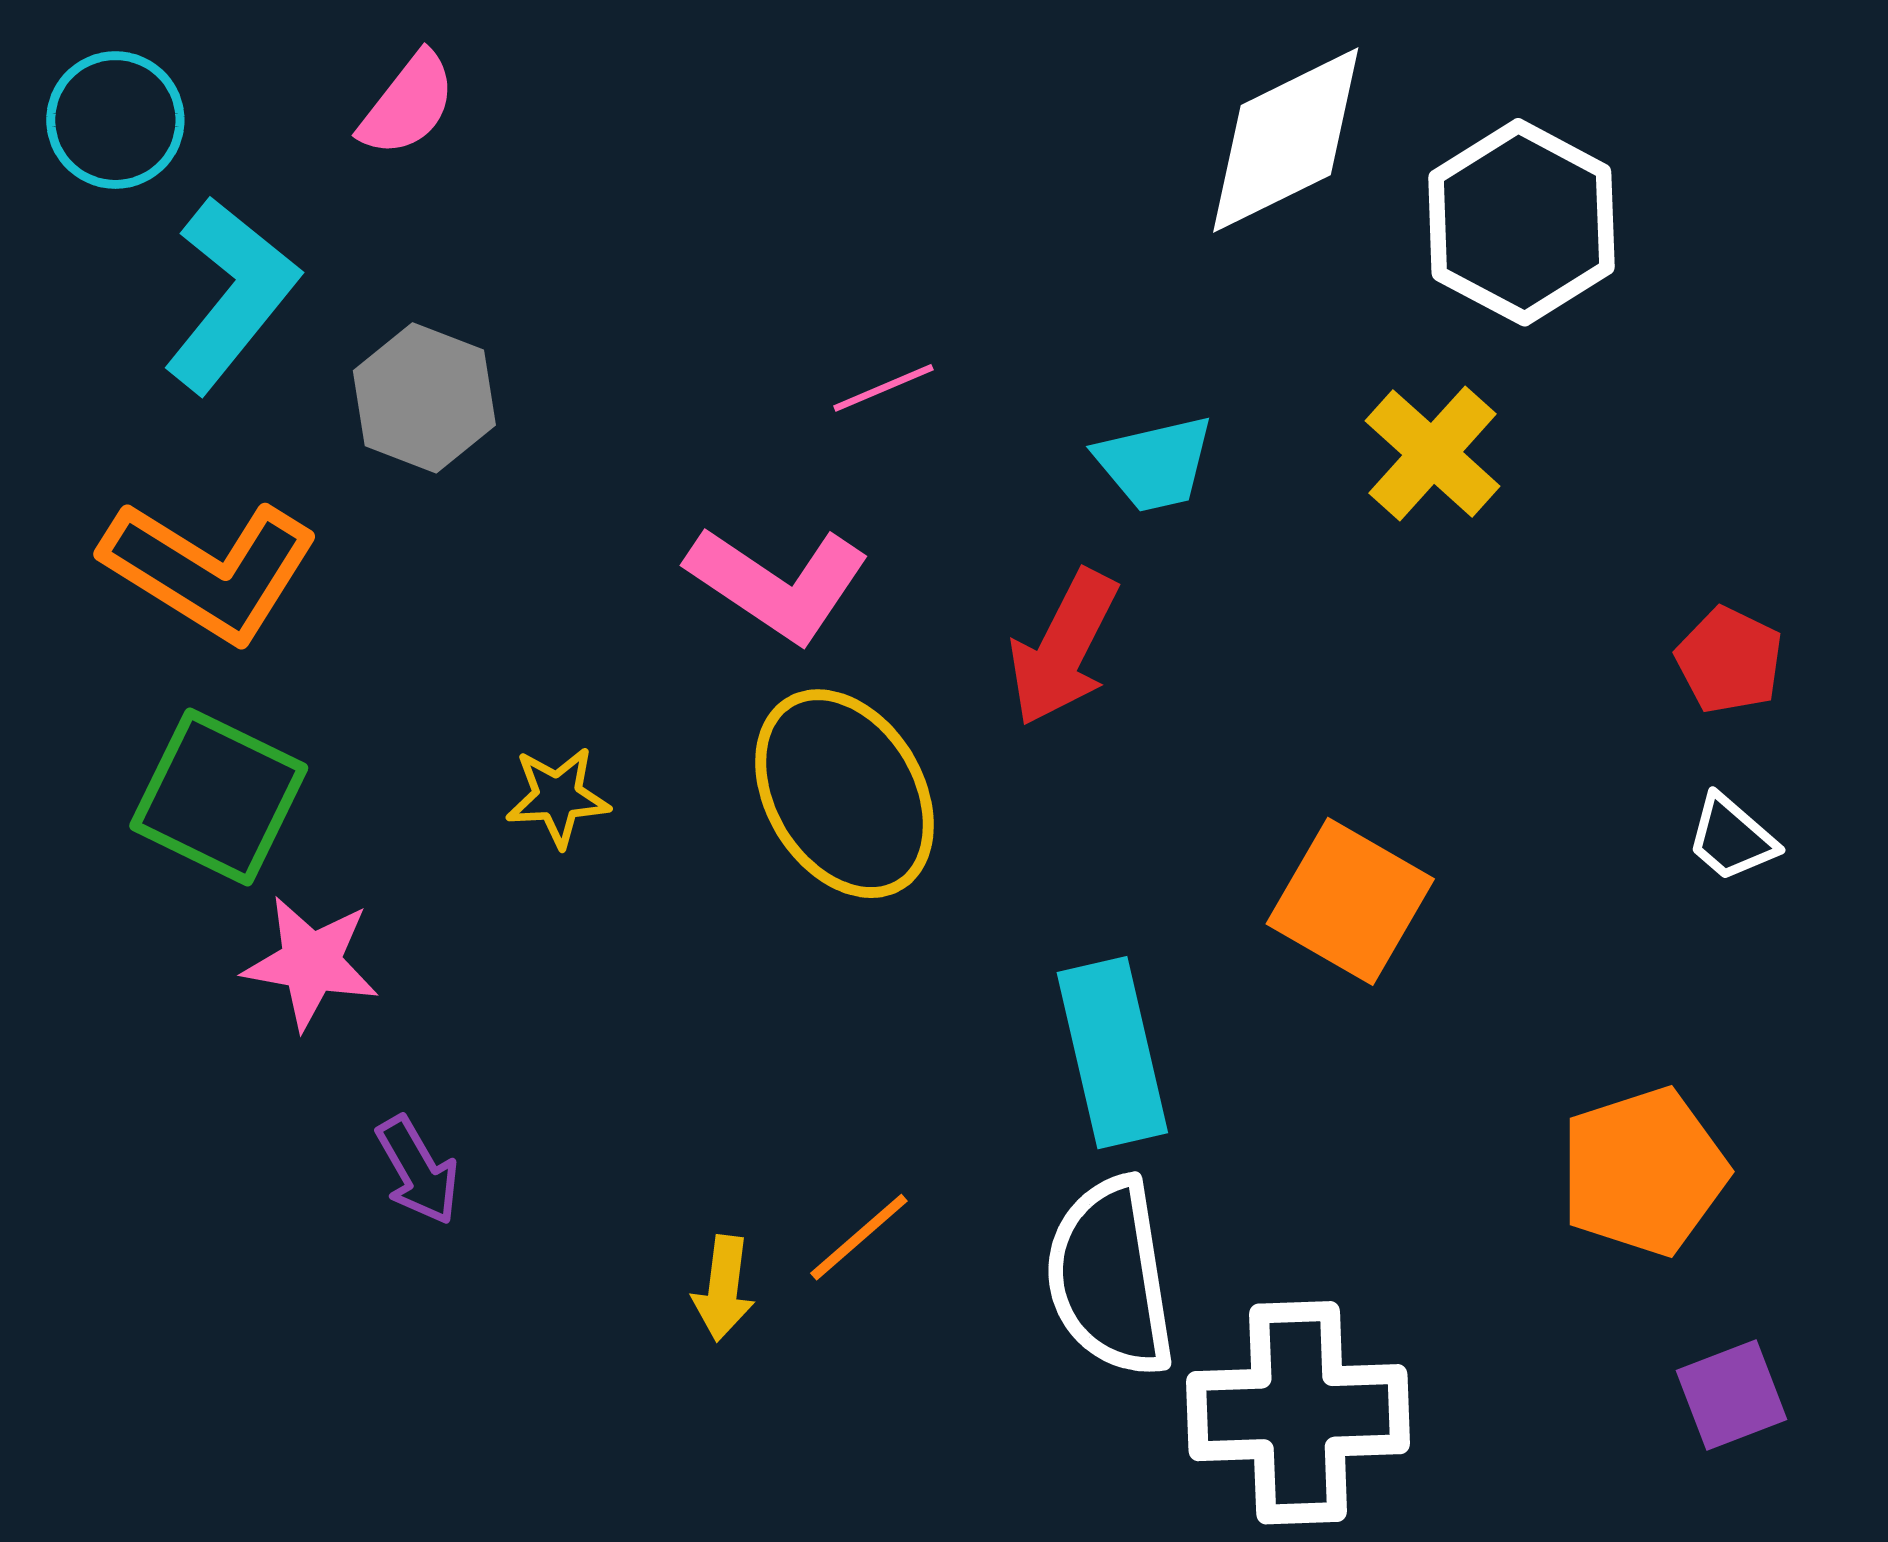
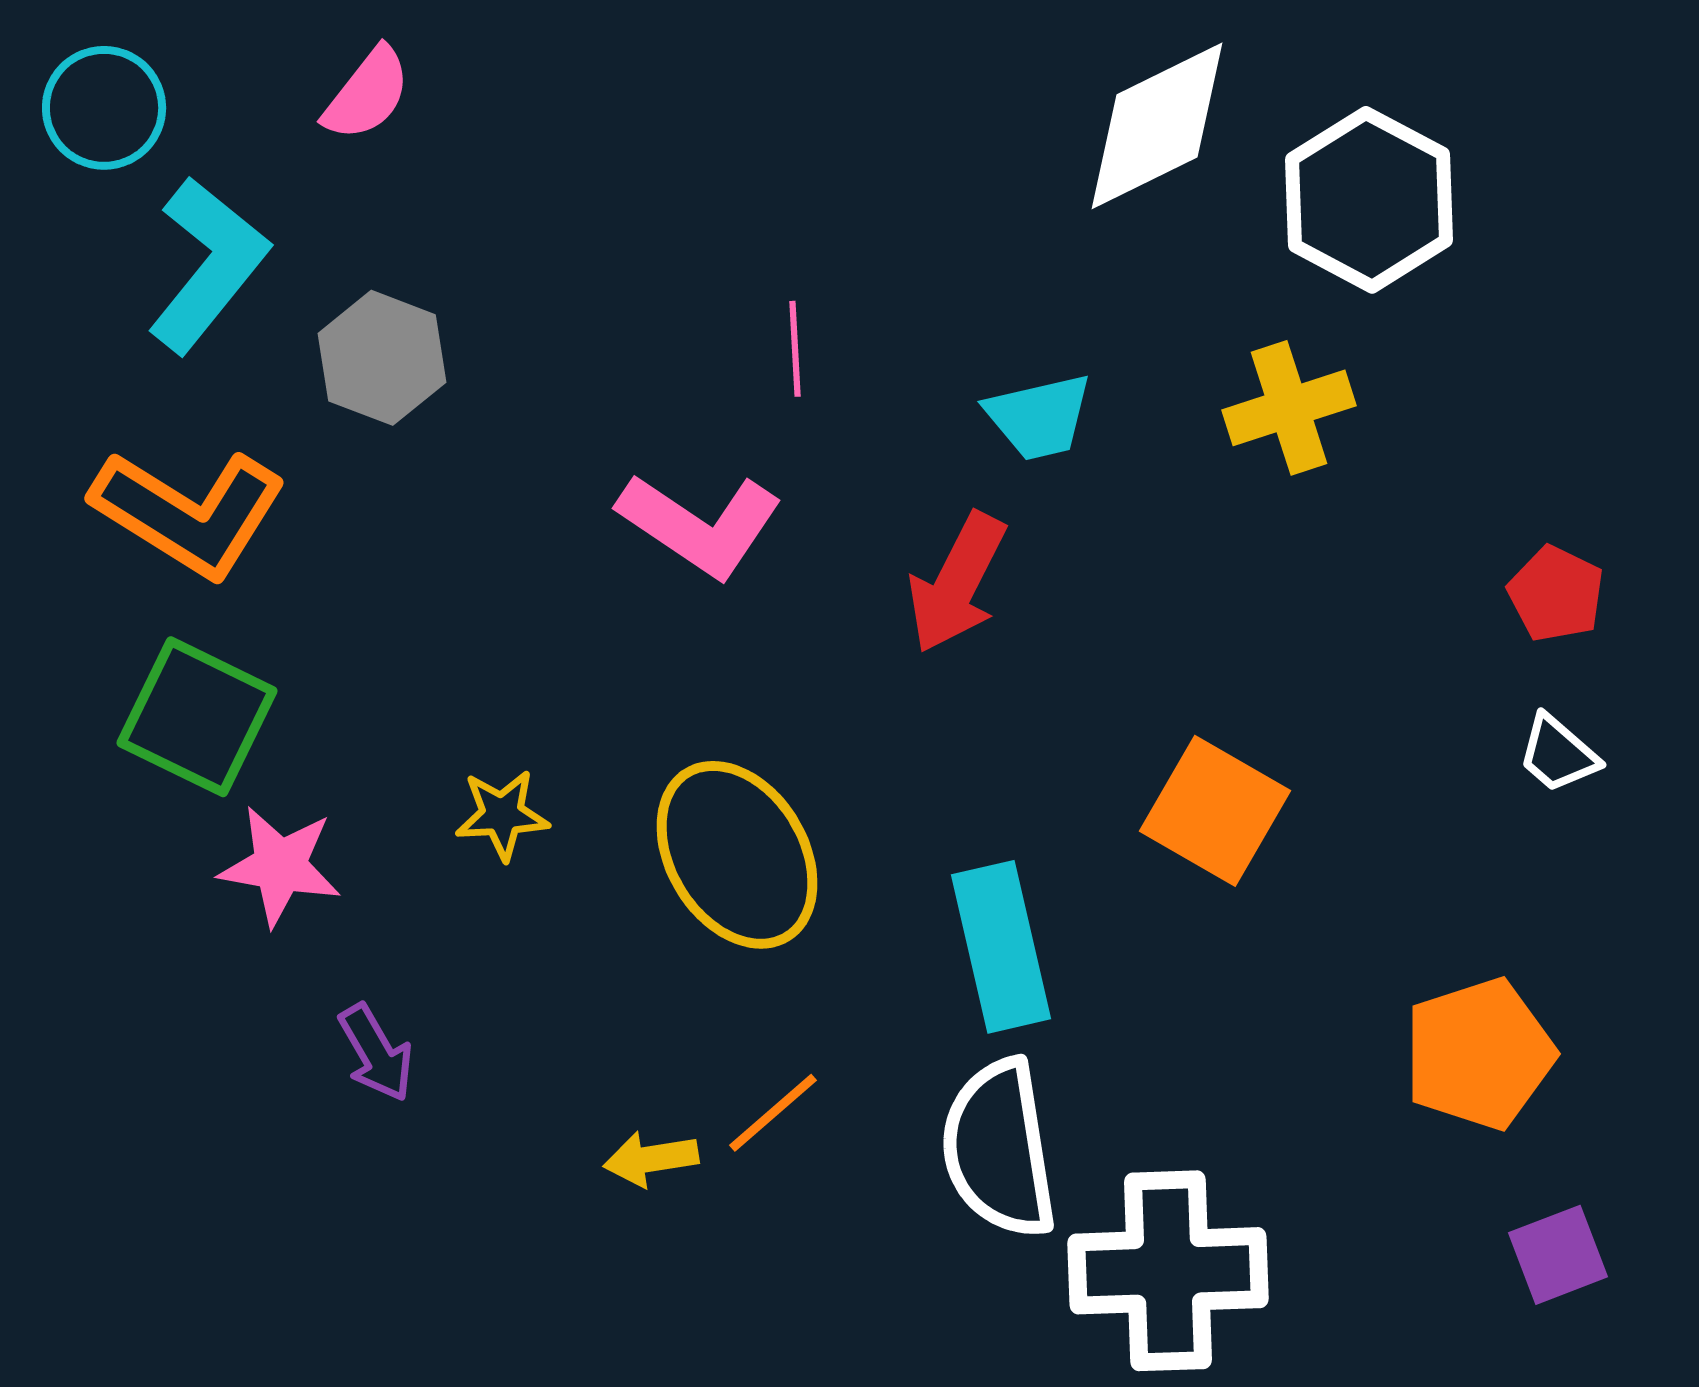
pink line: (883, 388) -> (795, 349), turned -70
yellow cross: (1433, 453) -> (1289, 408), turned 30
yellow ellipse: (845, 794) -> (737, 855), moved
yellow star: (558, 797) -> (502, 815), moved
yellow arrow: (723, 1288) -> (651, 1159), turned 74

